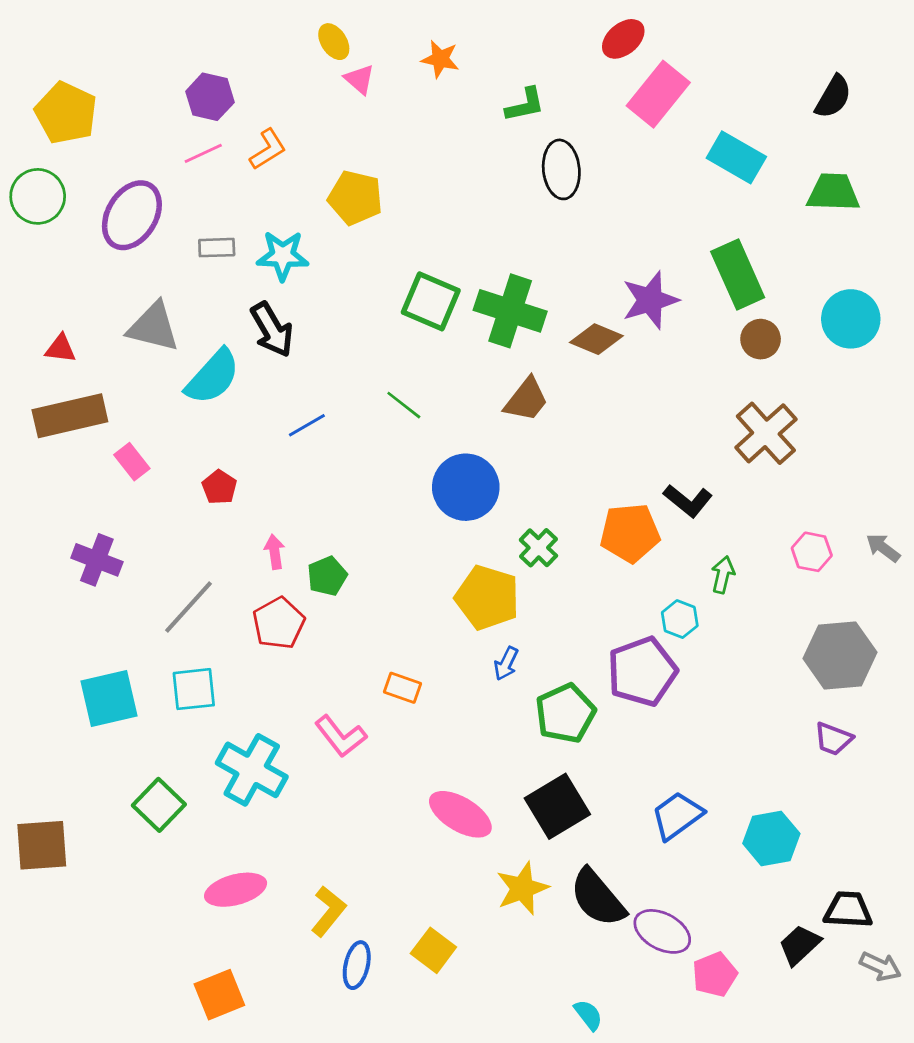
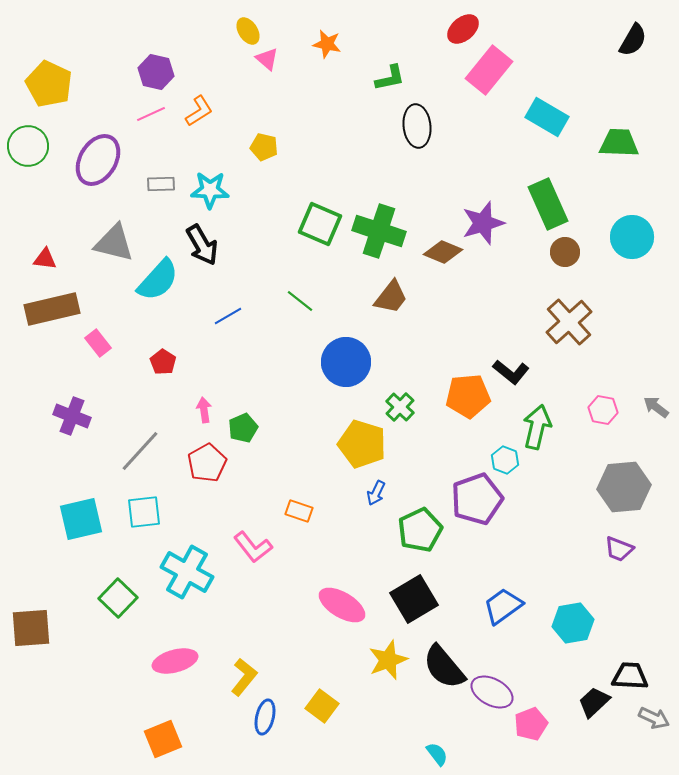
black semicircle: (833, 97) -> (633, 40), moved
yellow pentagon: (355, 198) -> (264, 147), size x0.7
green arrow: (723, 575) -> (537, 427), size x1.6

